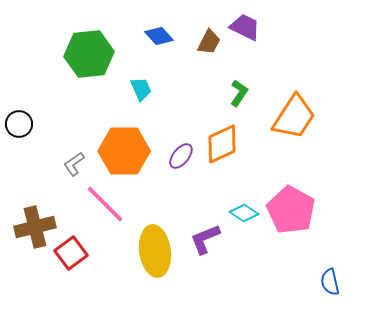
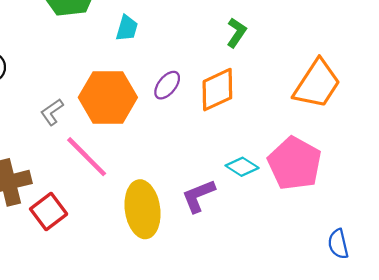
cyan trapezoid: (141, 89) -> (127, 28), turned 40
orange trapezoid: (294, 117) -> (317, 84), moved
purple ellipse: (181, 156) -> (167, 85), moved

